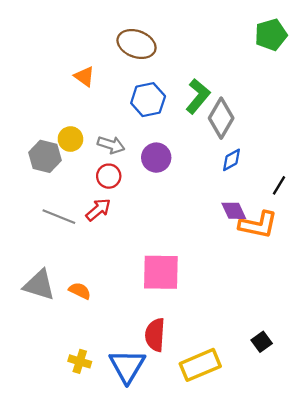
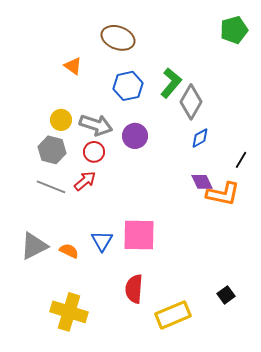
gray arrow: (111, 145) -> (96, 125), size x1.4
gray hexagon: (45, 156) -> (52, 150), moved
gray triangle: (39, 285) -> (34, 246), turned -44
yellow cross: (80, 361) -> (69, 312), size x1.8
blue triangle: (127, 366) -> (102, 241), moved, size x0.7

